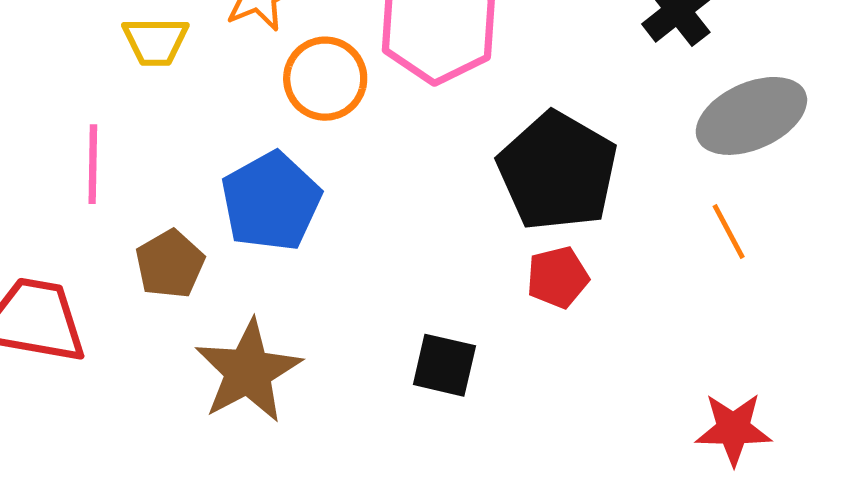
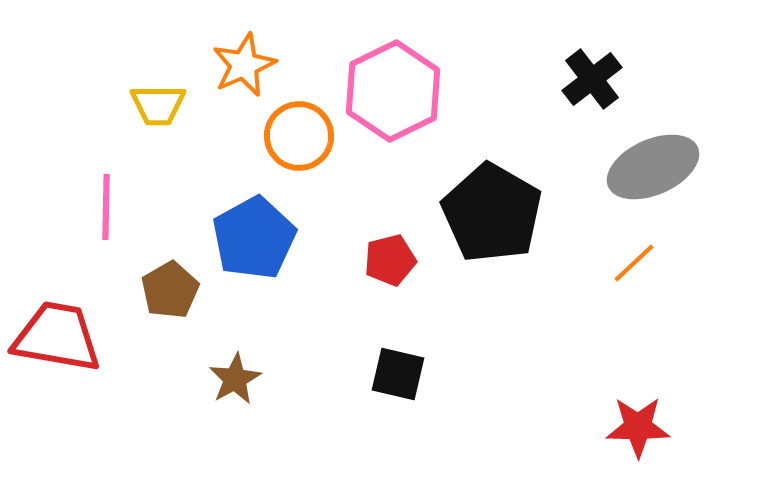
orange line: (729, 232) -> (634, 263), turned 75
red pentagon: (558, 277) -> (390, 260), moved
brown star: (248, 371) -> (235, 379), size x0.6

